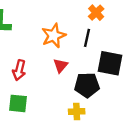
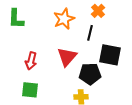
orange star: (54, 36) -> (64, 19), moved
red triangle: (61, 66) -> (67, 57), size x1.5

